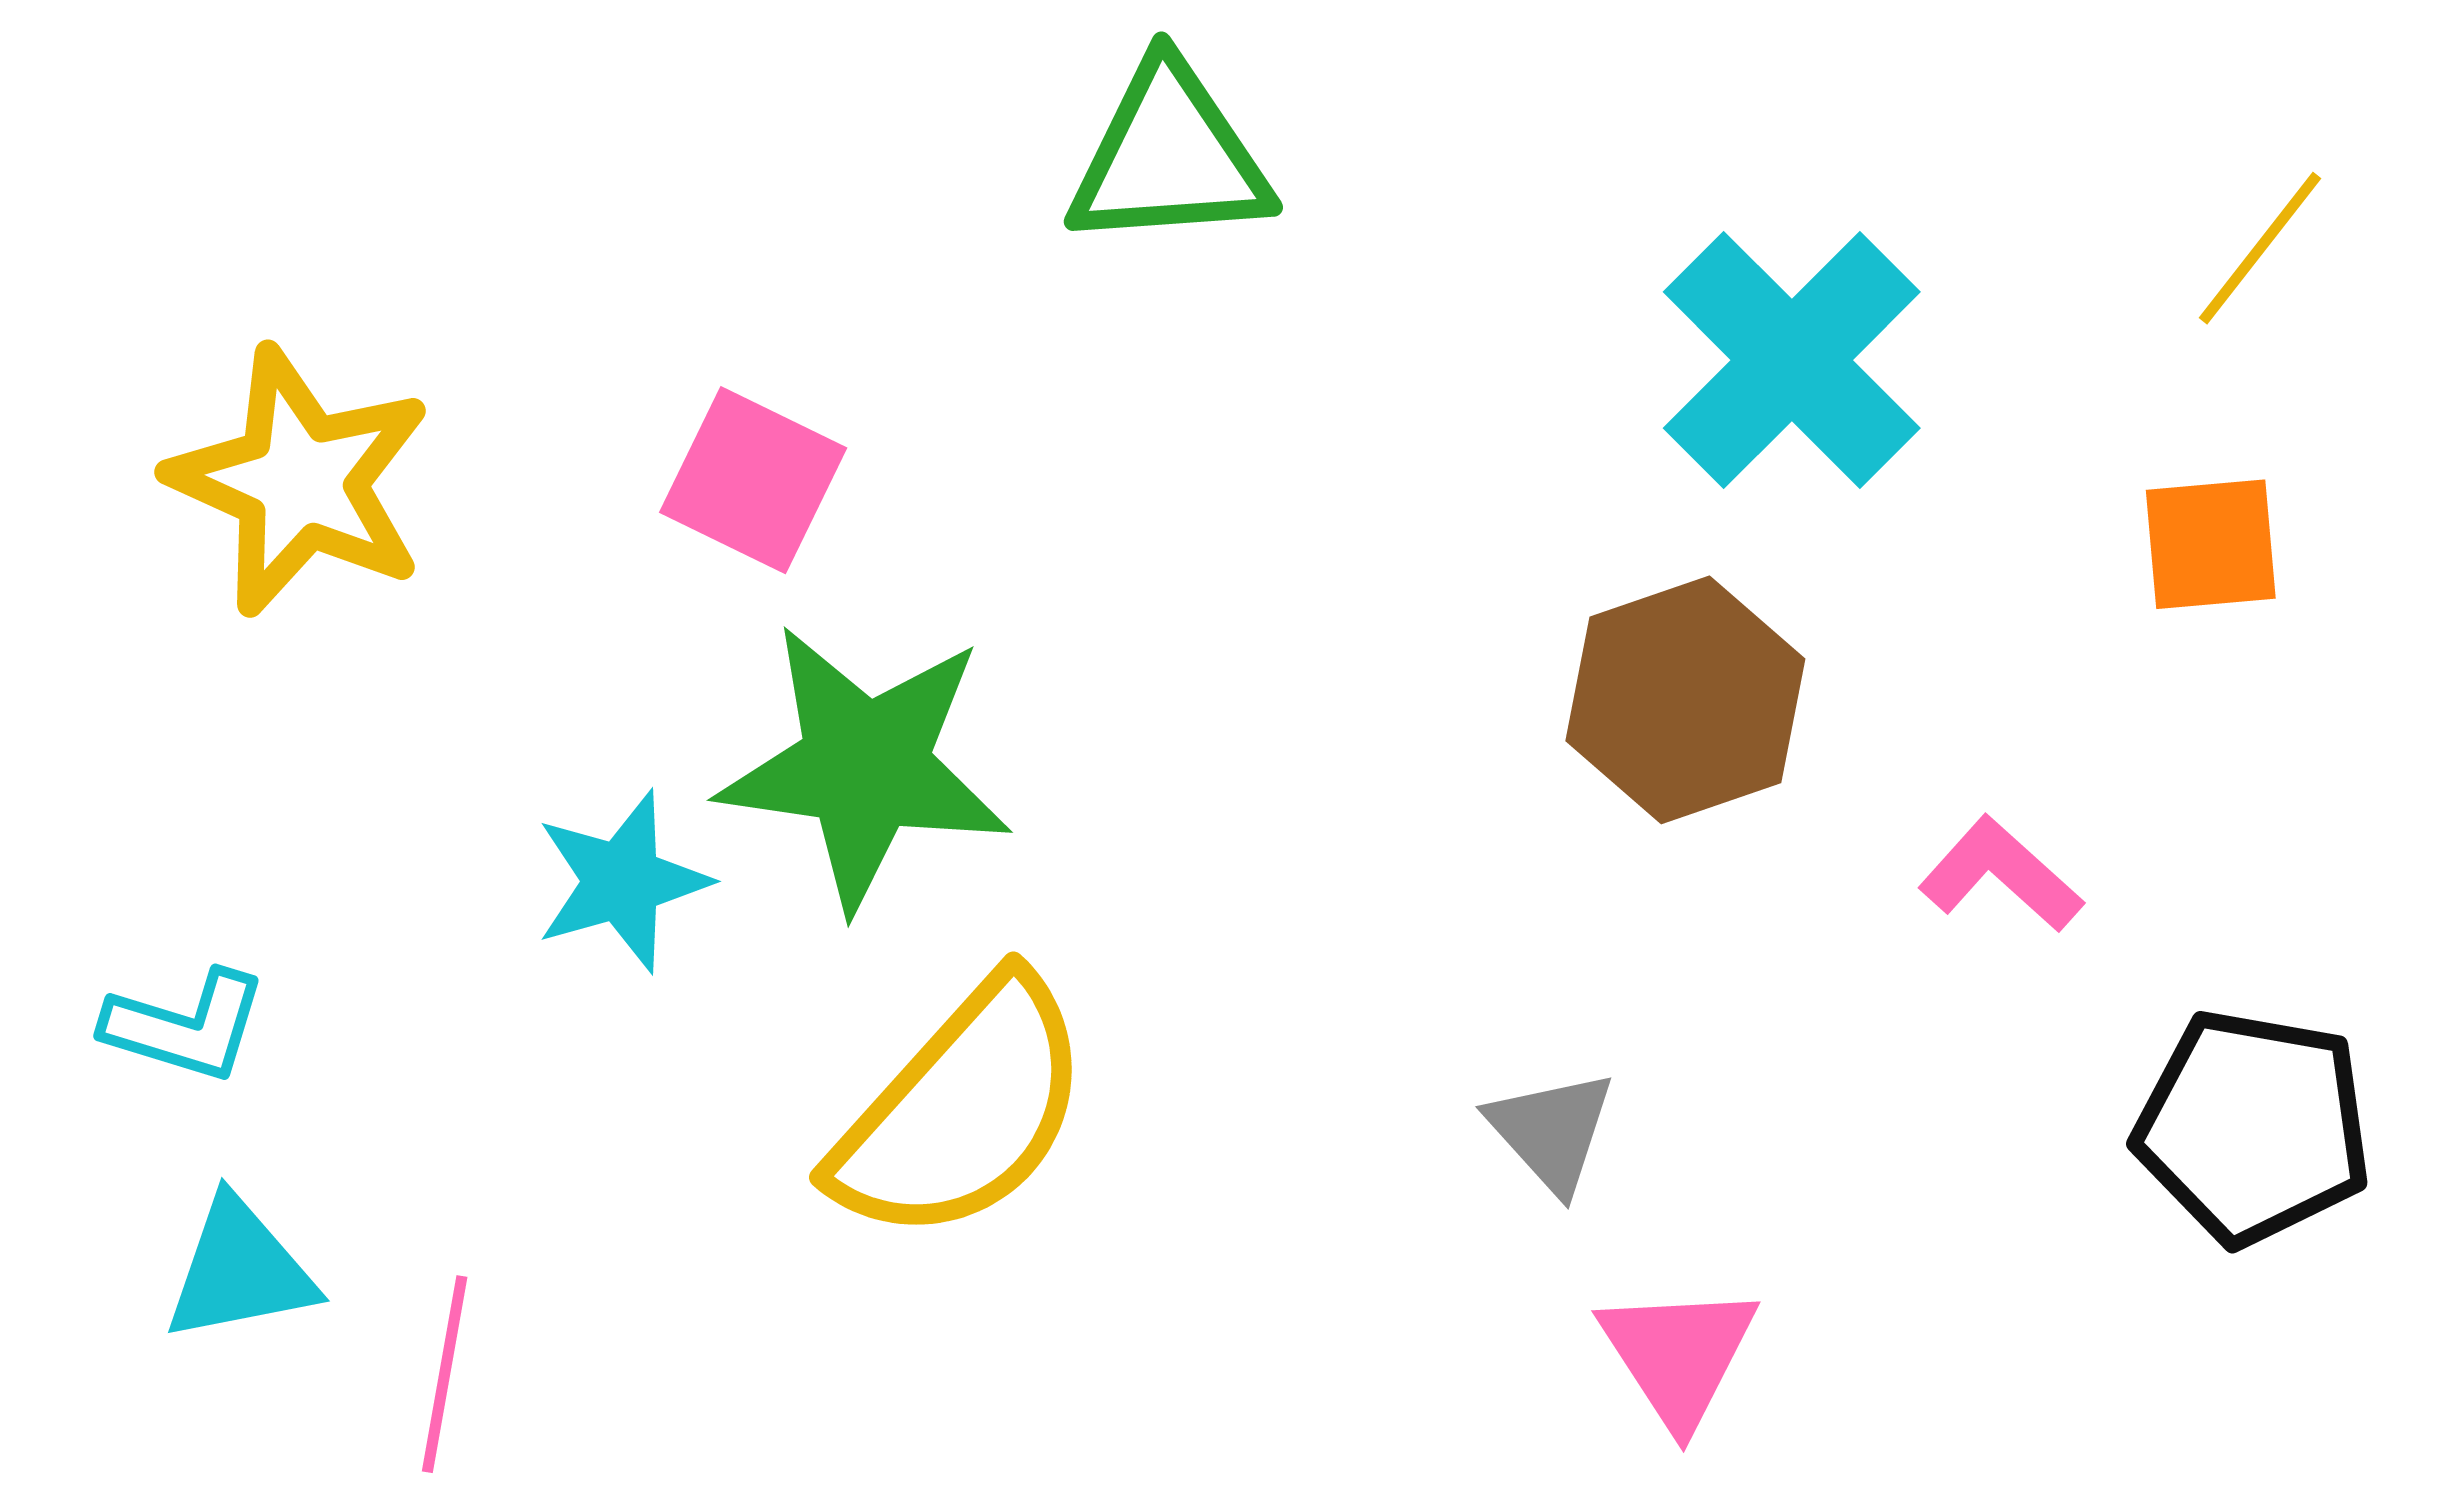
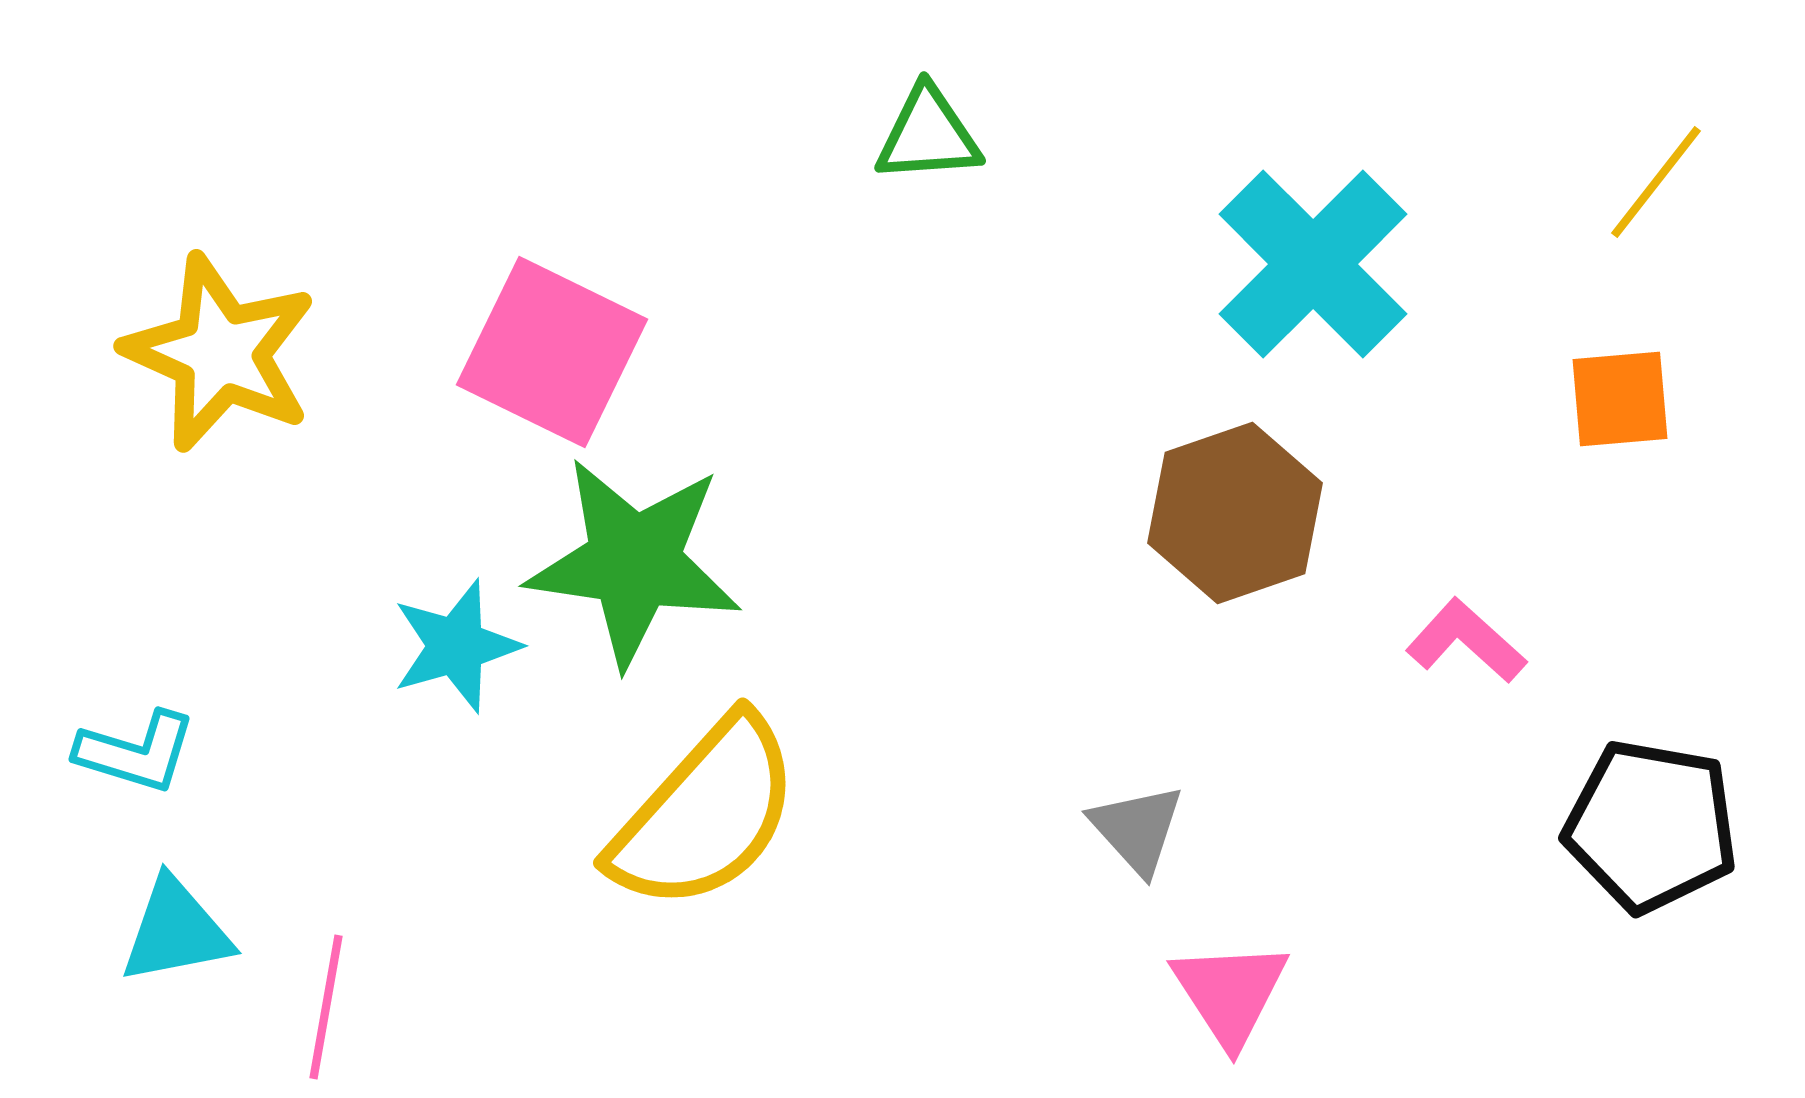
green triangle: (1169, 157) -> (928, 135), moved, size x0.7
pink square: (753, 480) -> (552, 352), size x1.4

